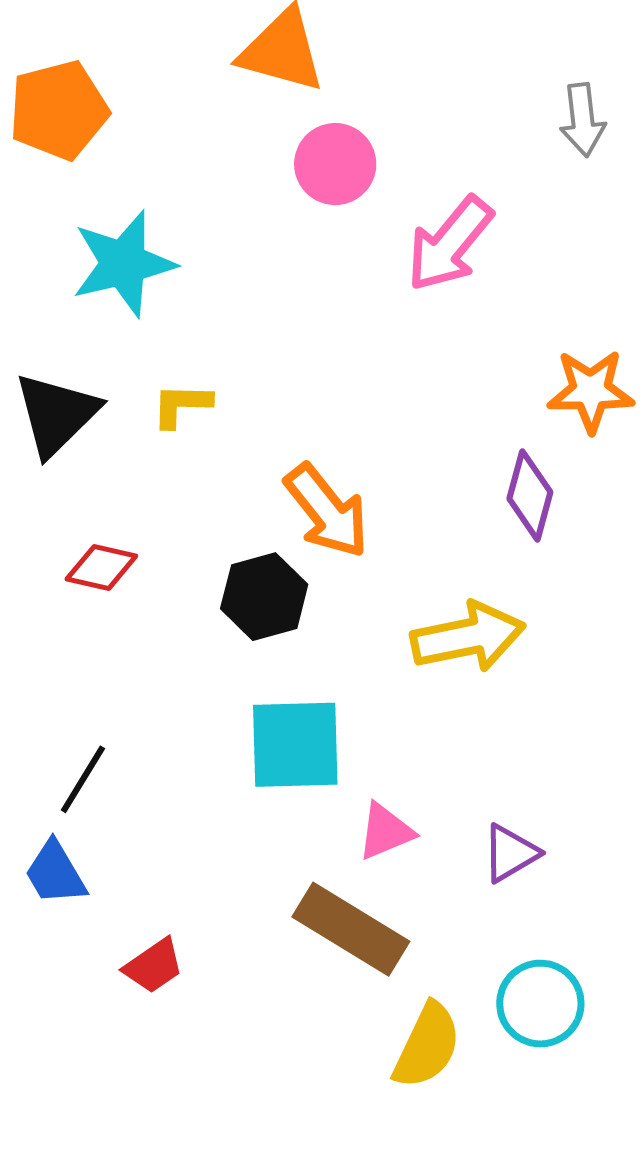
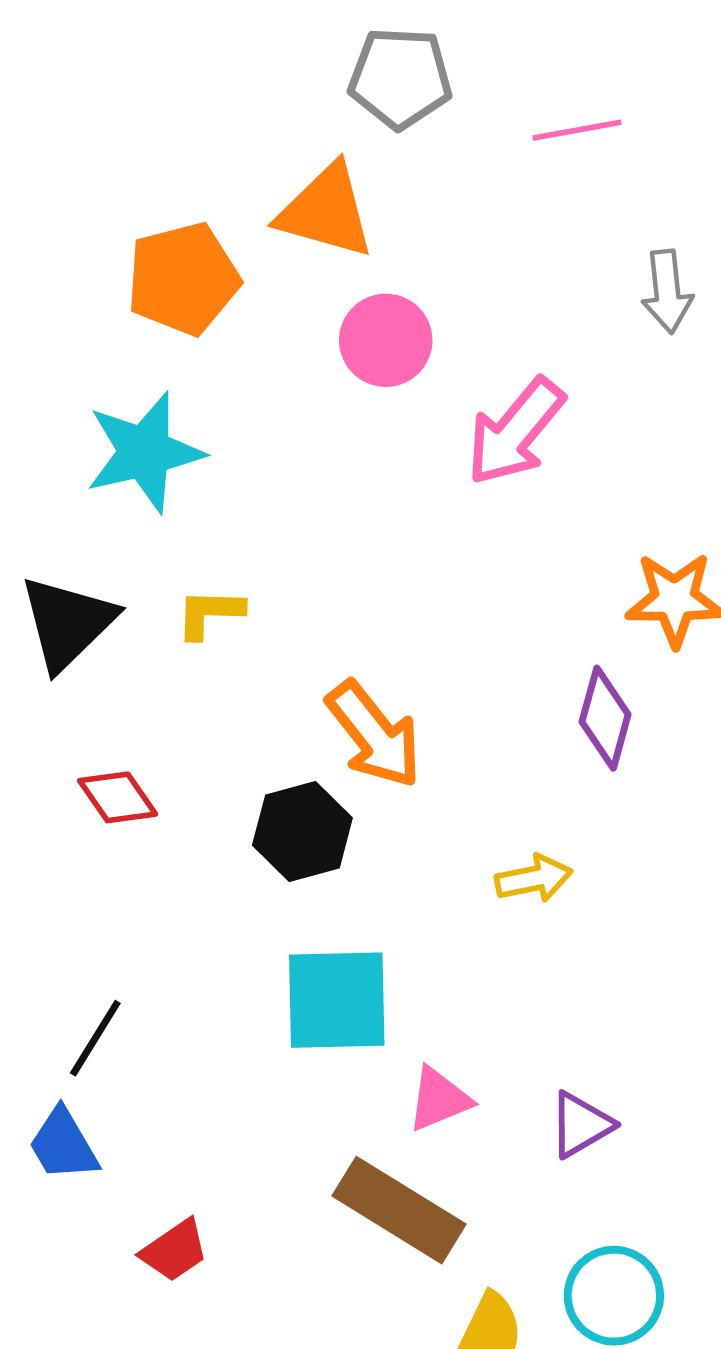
orange pentagon: (59, 110) -> (183, 279), moved
red diamond: (101, 567) -> (118, 797), turned 42
yellow arrow: (468, 637) -> (534, 879), size x0.6

